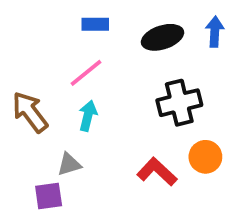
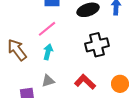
orange circle: (205, 157) -> (120, 84), moved
gray triangle: (69, 164) -> (48, 81), moved

